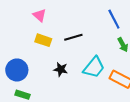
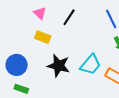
black line: (73, 37) -> (69, 17), moved, turned -42
black star: (61, 69) -> (59, 66), size x1.6

